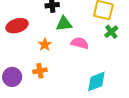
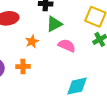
green triangle: (64, 24) -> (54, 24), turned -30

